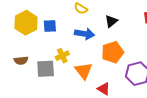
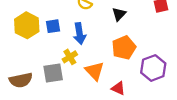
blue arrow: (84, 34) -> (80, 34), moved, turned 78
brown semicircle: (21, 60) -> (21, 80), moved, size x1.5

